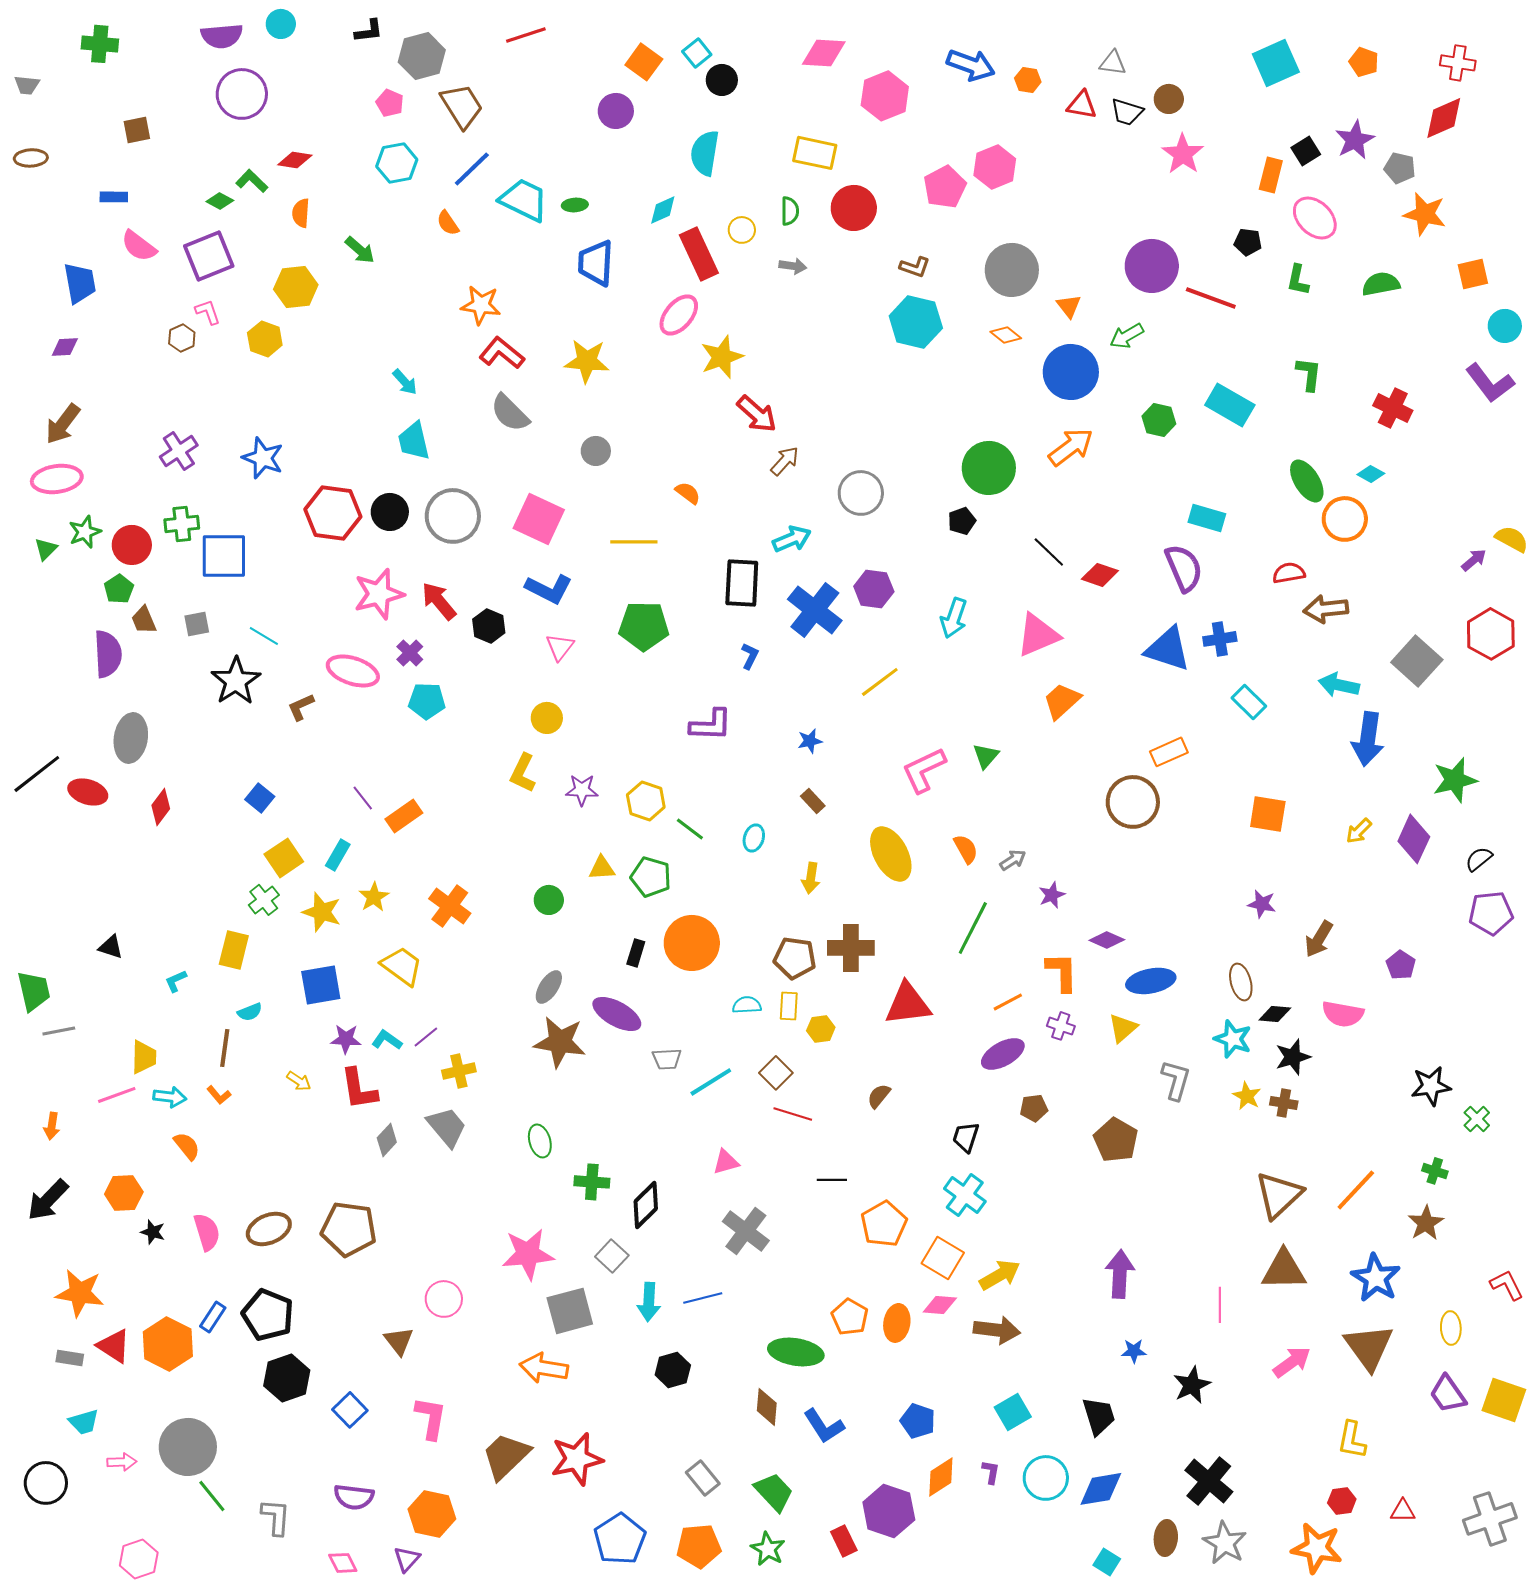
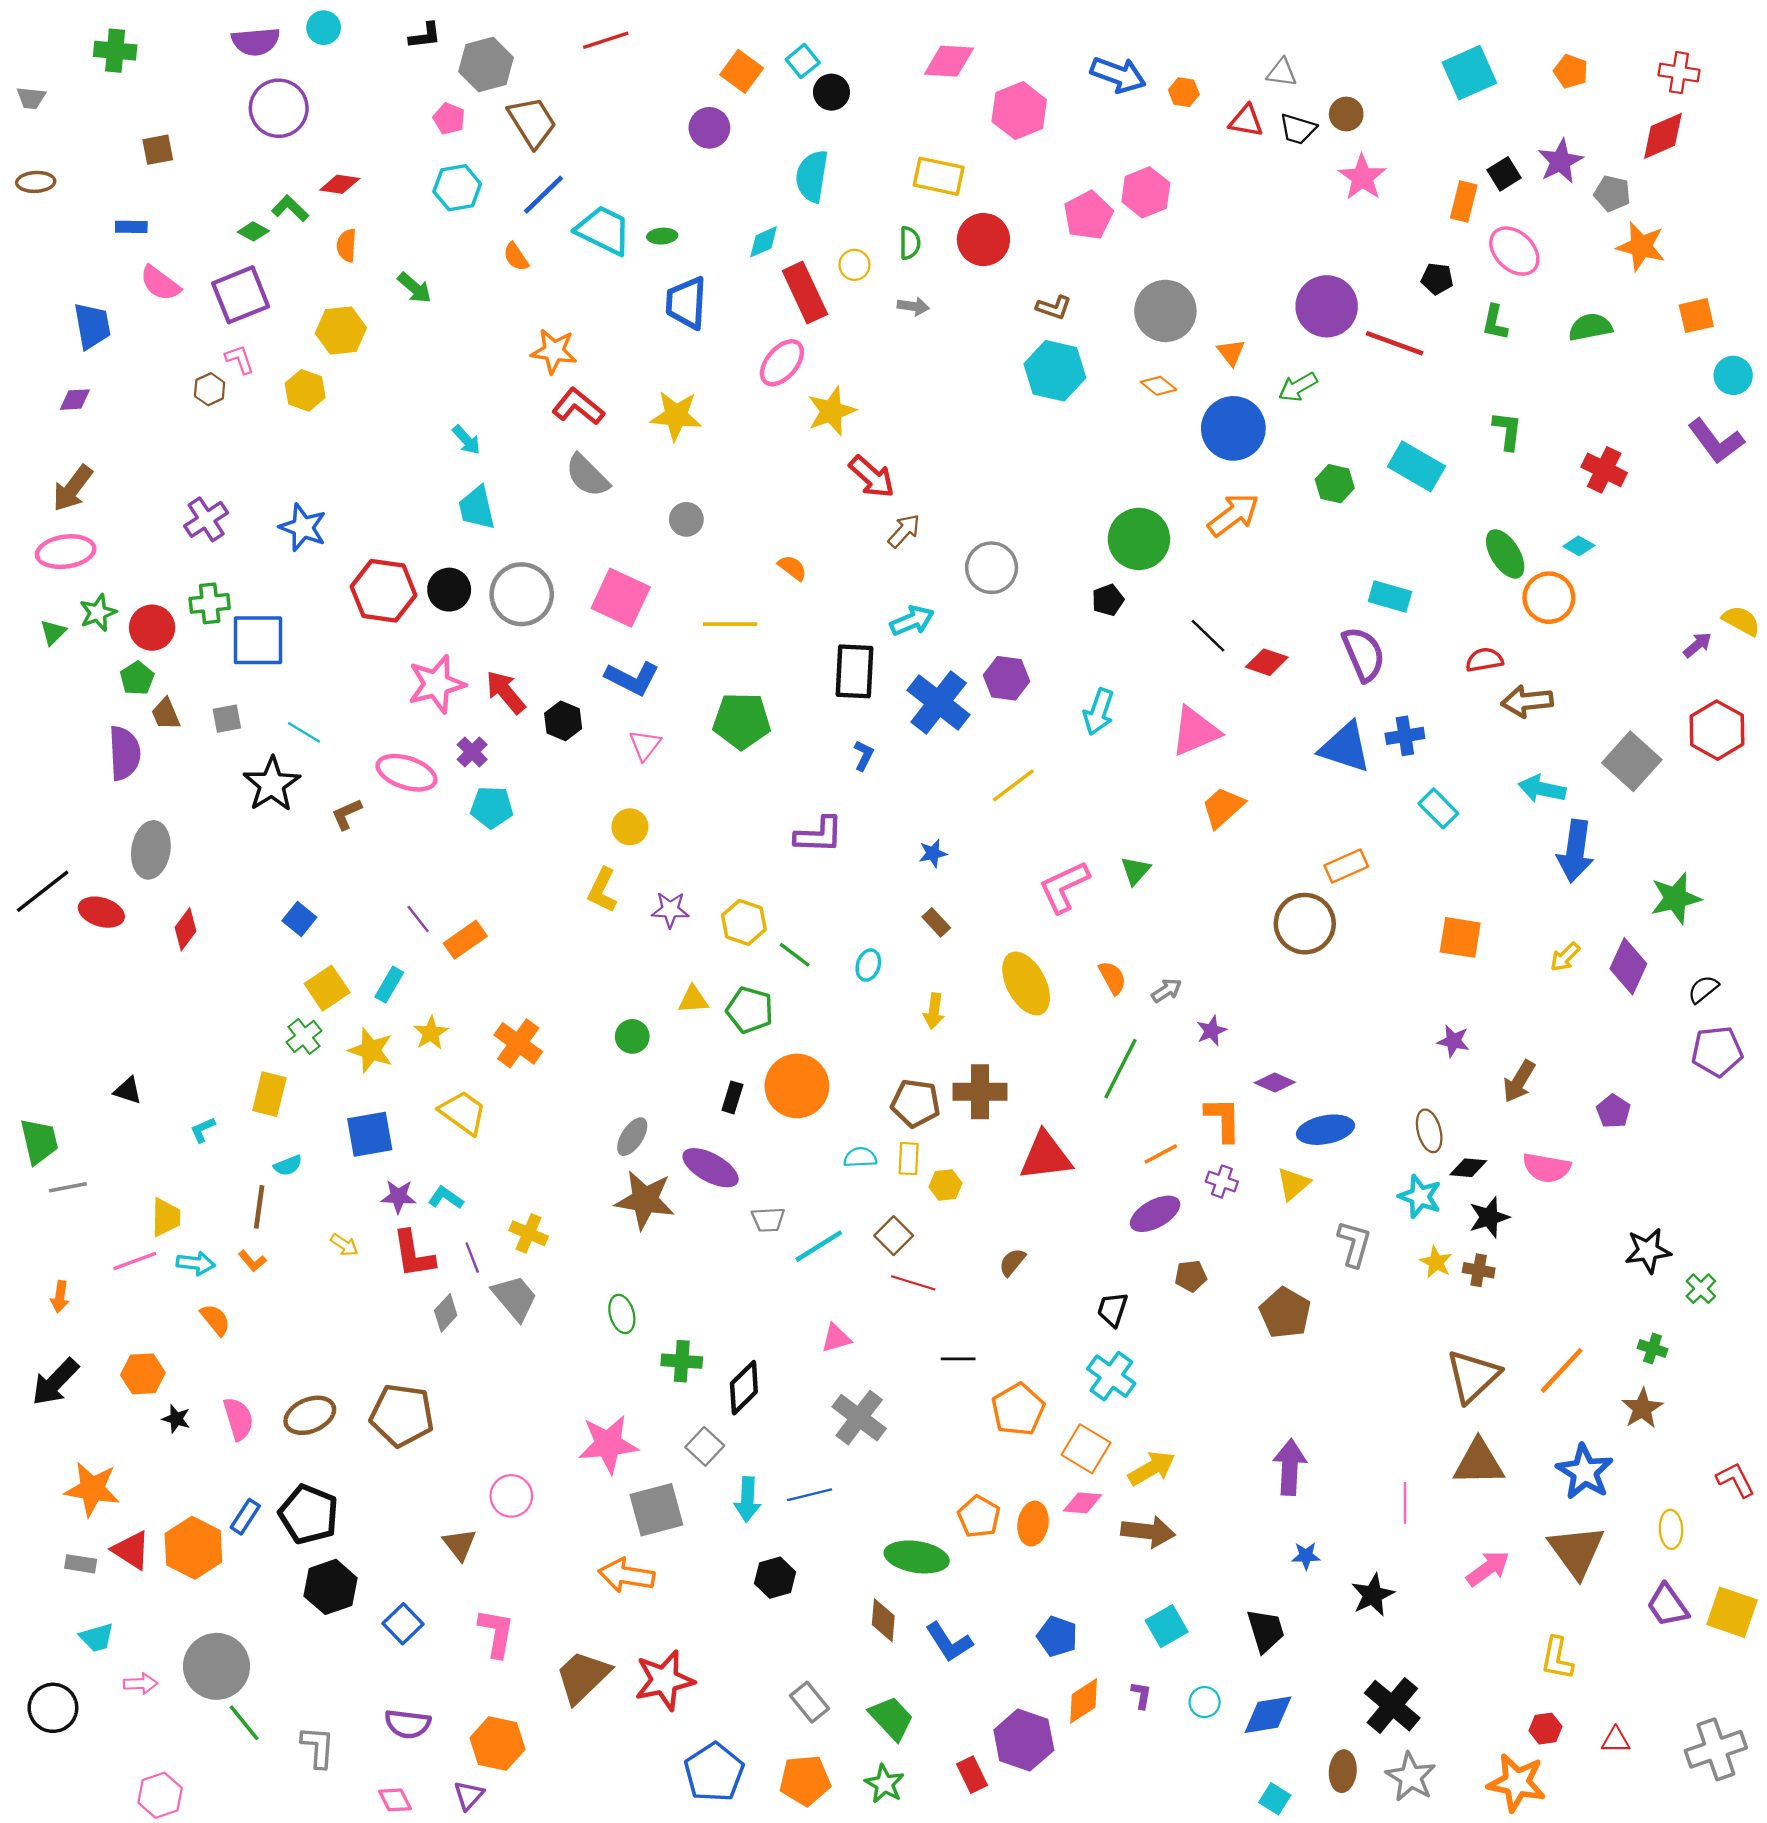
purple line: (426, 1037) -> (472, 1258), moved, turned -72
yellow cross: (459, 1071) -> (529, 1233), turned 36
cyan circle: (1046, 1478) -> (1205, 1702), size x0.6

